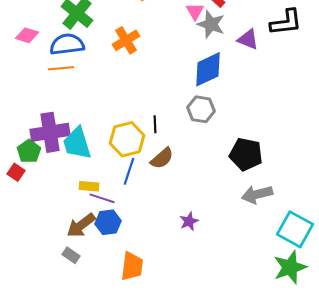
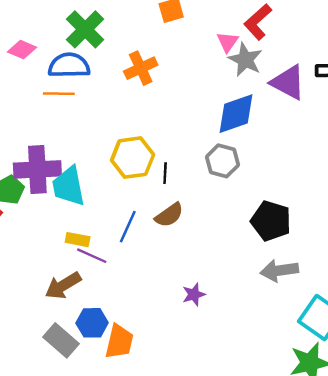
purple triangle: (248, 39) -> (288, 82), size x1.4
yellow hexagon: (127, 139) -> (133, 158), moved
blue hexagon: (108, 222) -> (92, 323), moved
gray rectangle: (71, 255) -> (61, 340), moved, size x1.6

